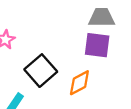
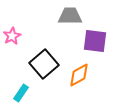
gray trapezoid: (102, 17) -> (70, 16), moved

